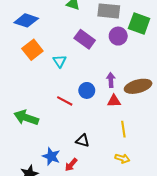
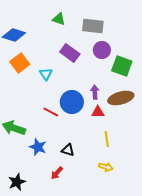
green square: (139, 24) -> (122, 66), moved
blue circle: (87, 90) -> (72, 102), size x1.5
blue star: (51, 156) -> (38, 147), moved

